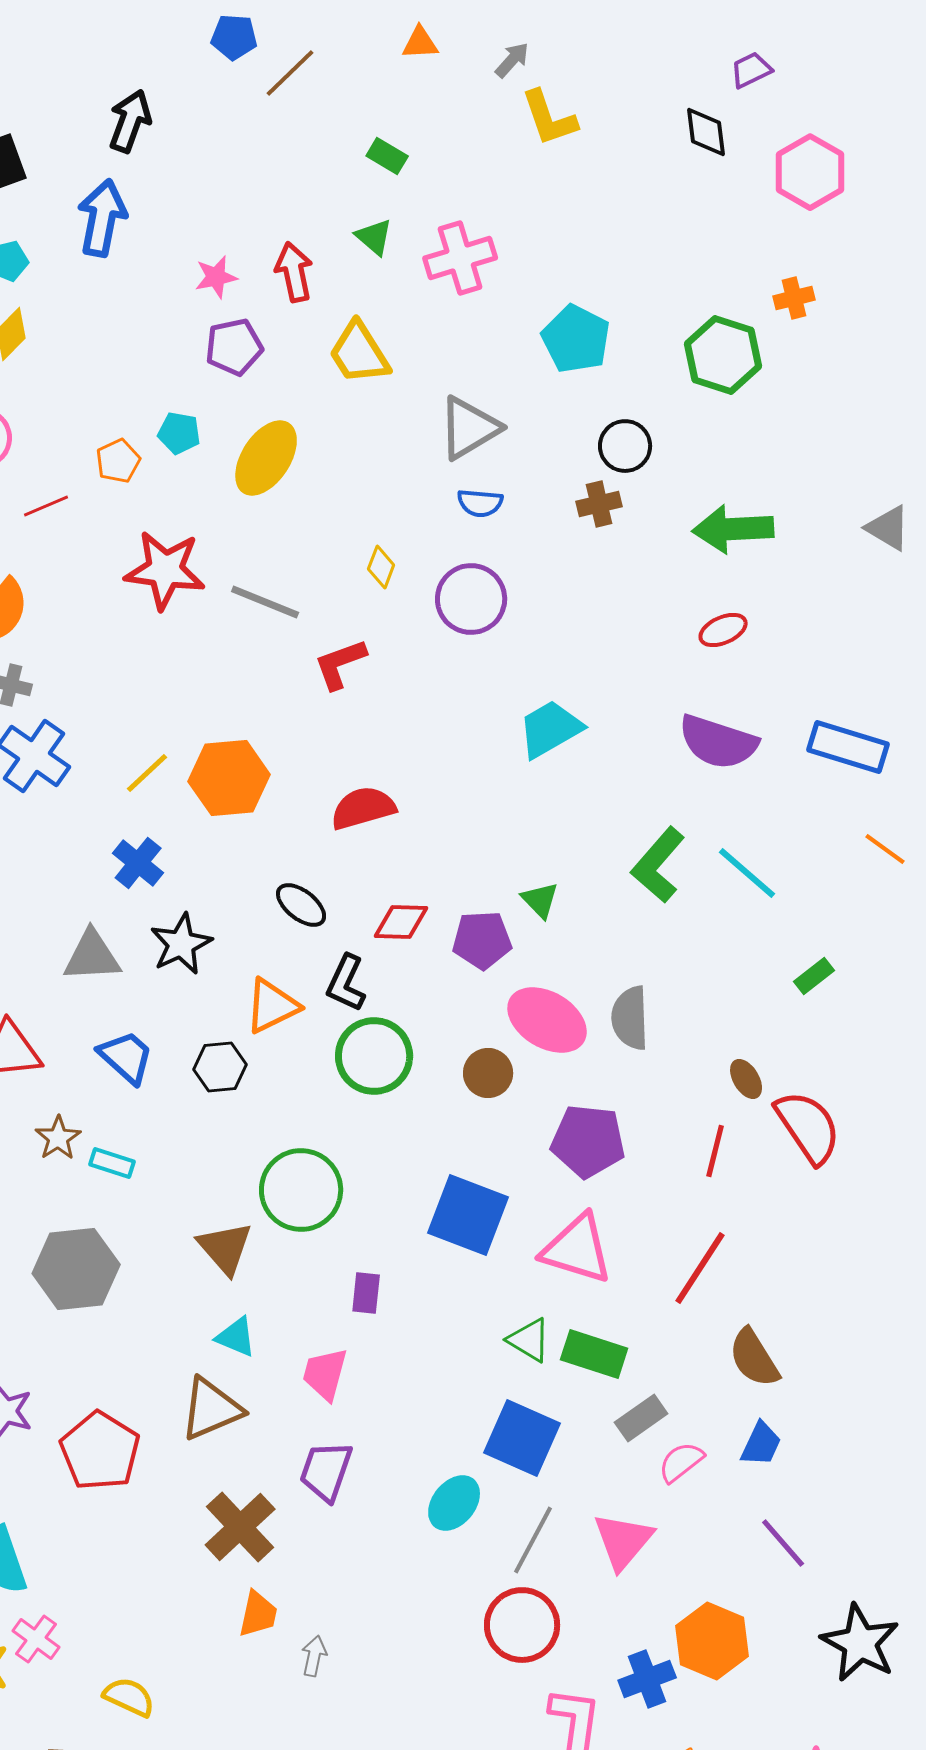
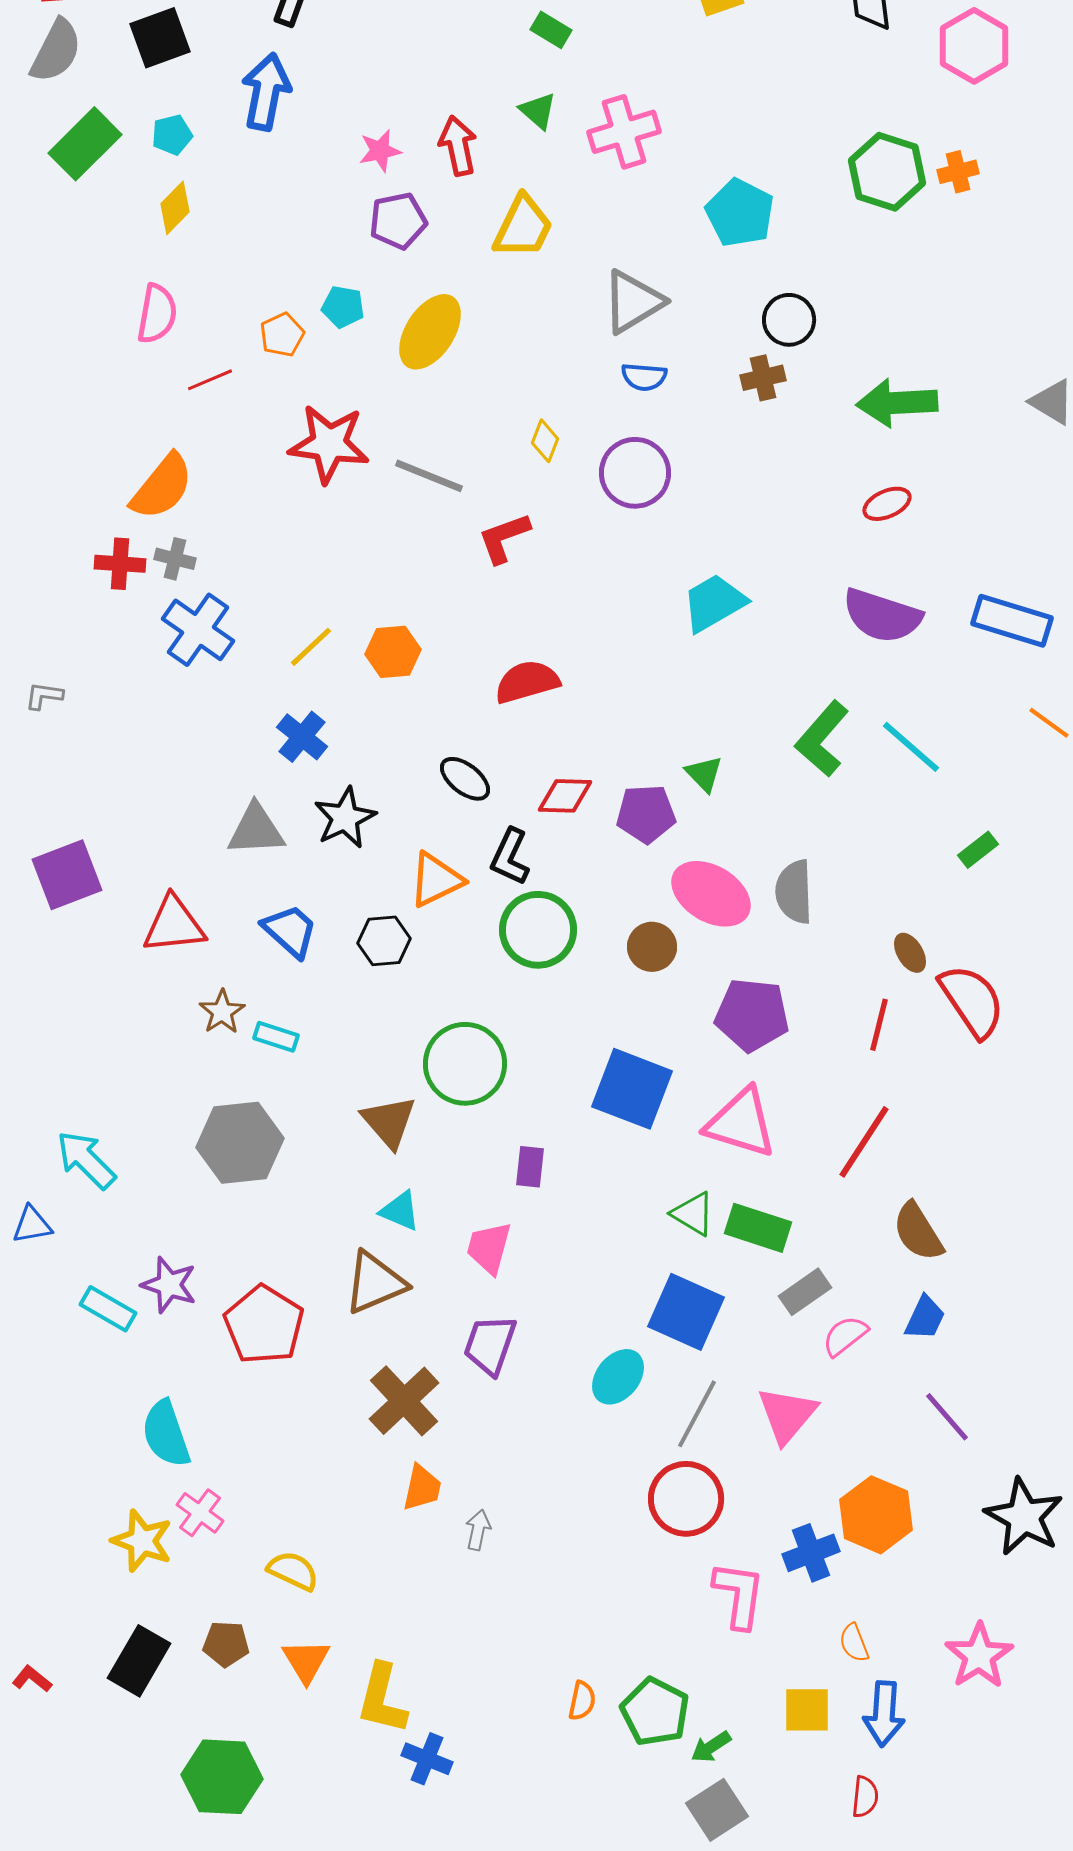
yellow trapezoid: (359, 353) -> (523, 227), turned -122
green hexagon: (723, 355) -> (887, 172), moved
orange hexagon: (229, 778) -> (393, 652), size x0.7

